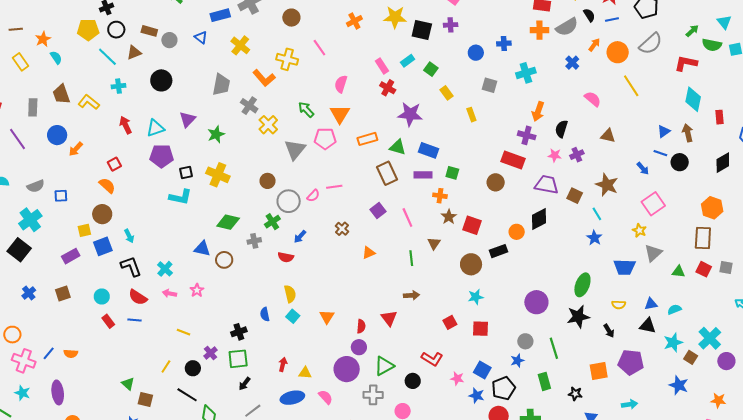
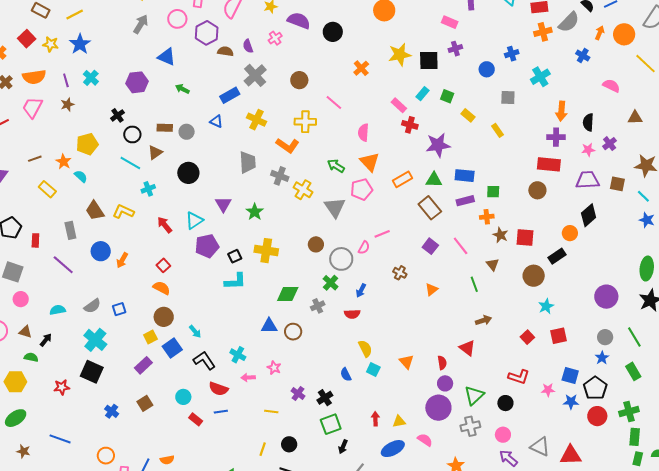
yellow pentagon: (88, 30) -> (87, 144), moved
purple cross: (211, 353) -> (298, 394), moved

